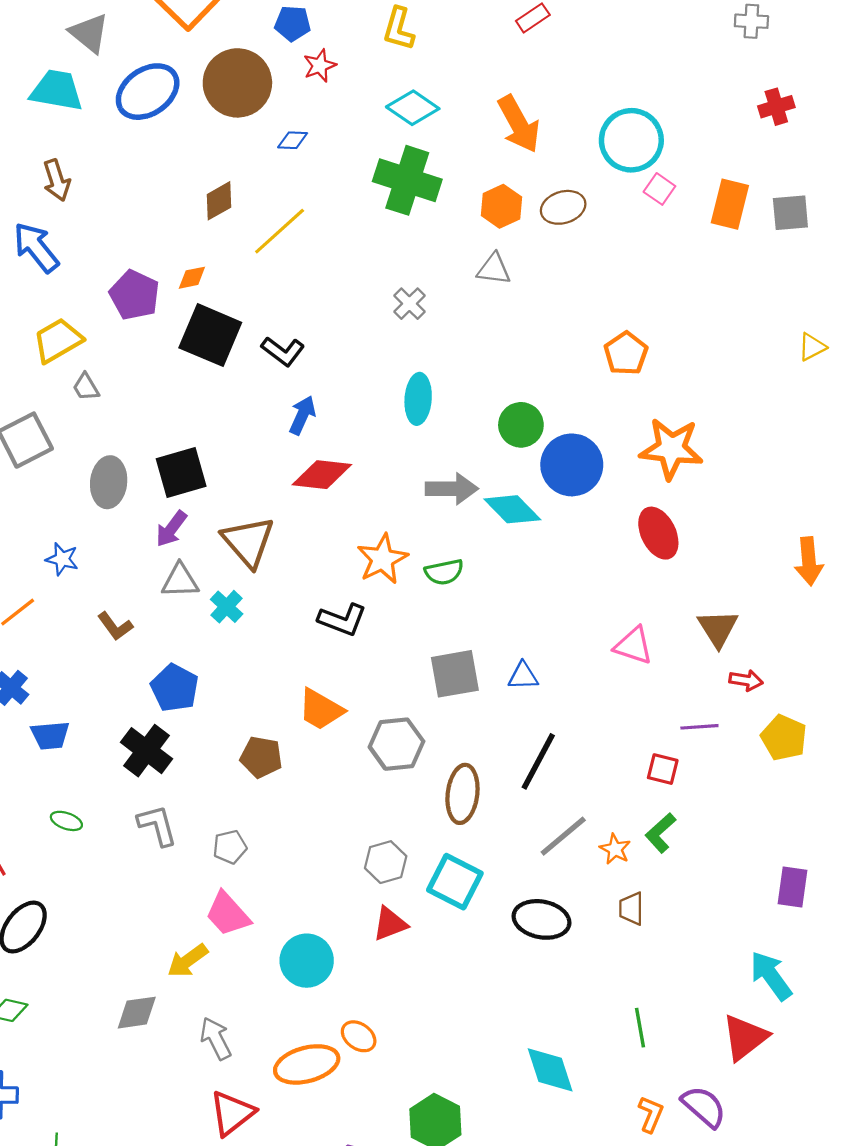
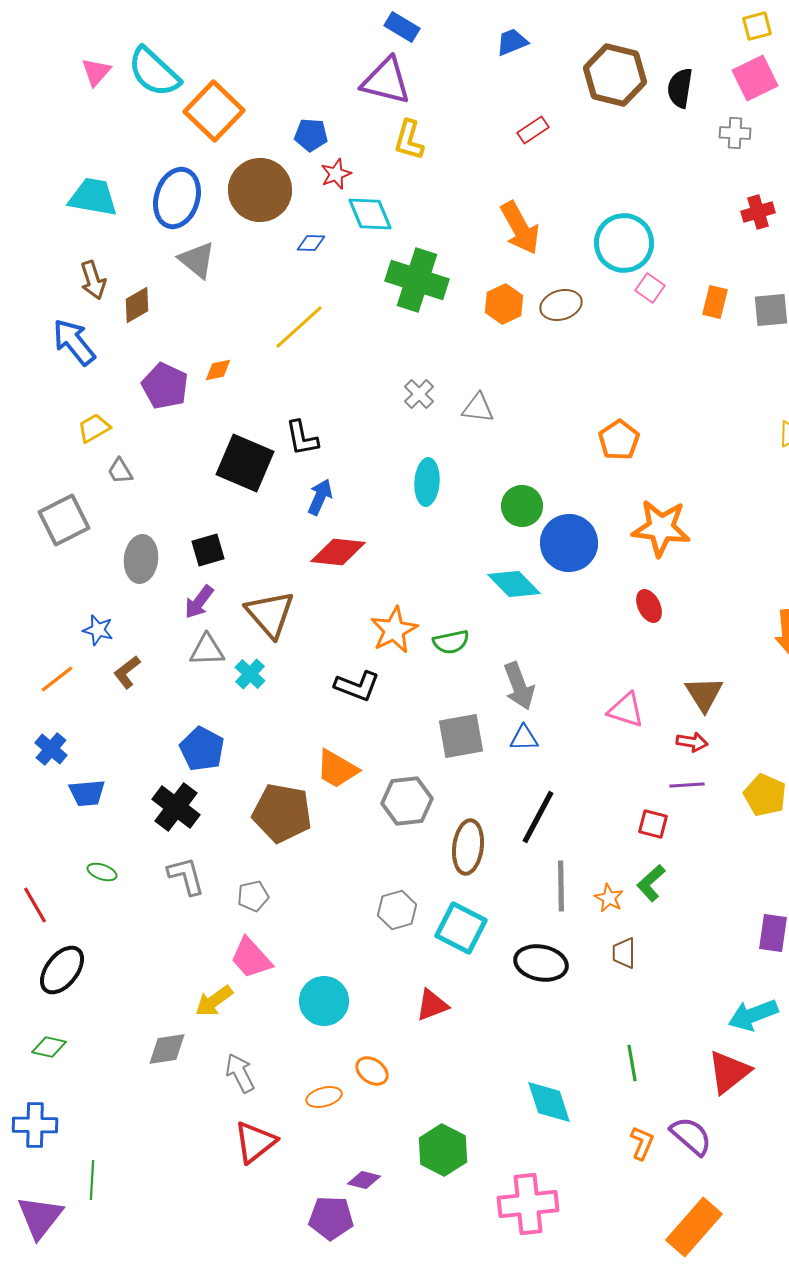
gray triangle: (89, 33) -> (197, 260), moved
blue ellipse: (148, 92) -> (177, 198), turned -38
cyan diamond: (413, 108) -> (370, 214), moved, turned 33
brown diamond: (219, 201) -> (137, 305), moved
orange rectangle: (730, 204) -> (715, 302), size x0.7
gray triangle: (494, 269) -> (478, 408), moved
black square: (210, 335) -> (245, 463), moved
yellow trapezoid: (58, 340) -> (94, 428), size x0.7
black L-shape: (283, 351) -> (302, 438), turned 42
black square: (181, 472) -> (208, 550), size x0.7
gray arrow: (452, 489) -> (519, 686), moved, turned 69
red ellipse: (658, 533) -> (649, 606), size x0.7
brown L-shape: (115, 626) -> (127, 672), moved, turned 88
red arrow: (746, 680) -> (692, 742), moved
brown pentagon: (261, 757) -> (282, 813), size x1.5
gray line: (563, 836) -> (561, 886), turned -51
red triangle: (390, 924) -> (432, 1005), moved
cyan arrow: (771, 976) -> (753, 1015), turned -75
orange ellipse: (307, 1064) -> (324, 1097), size x0.6

